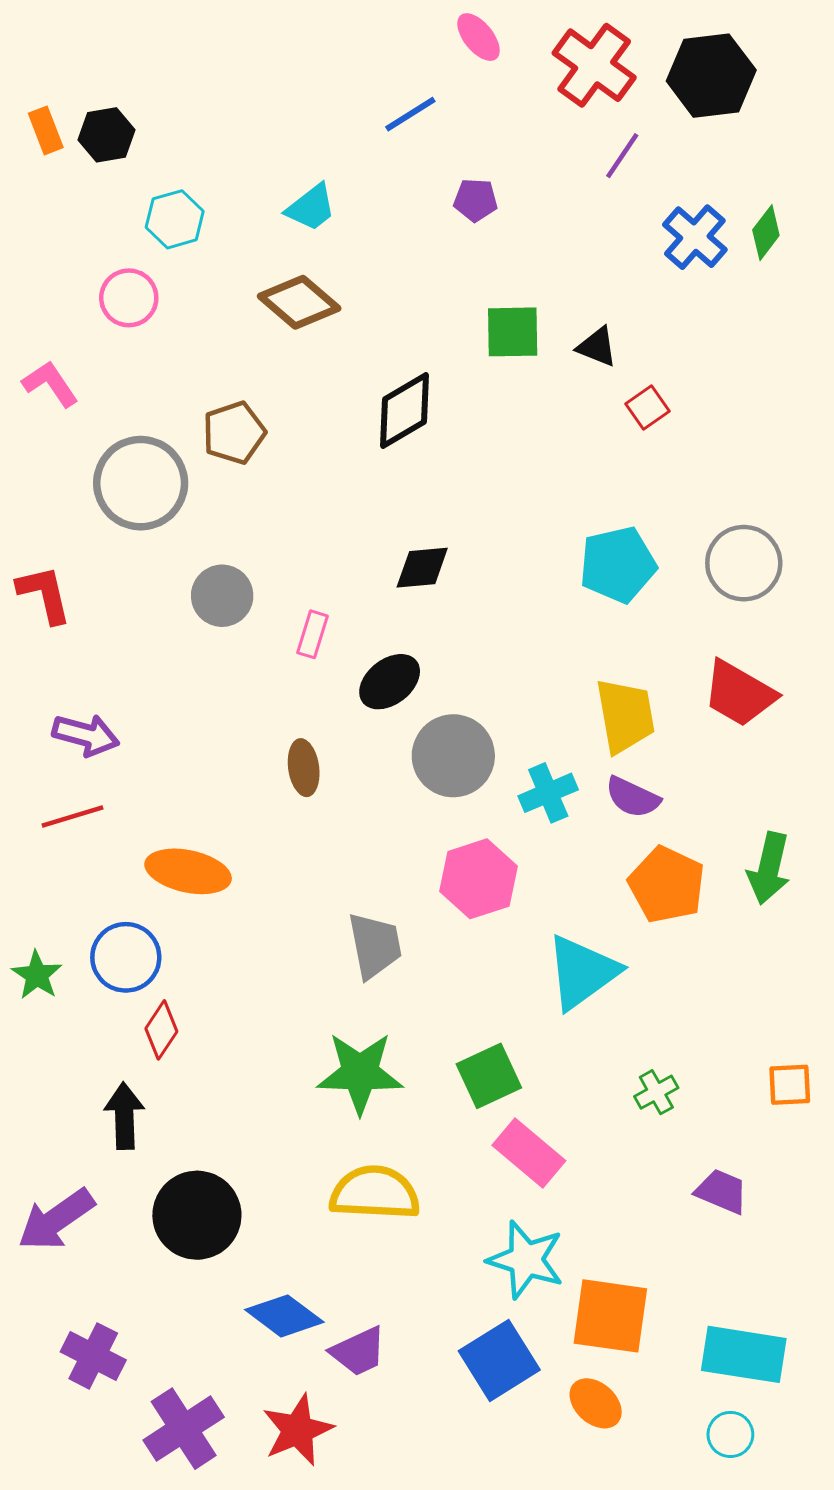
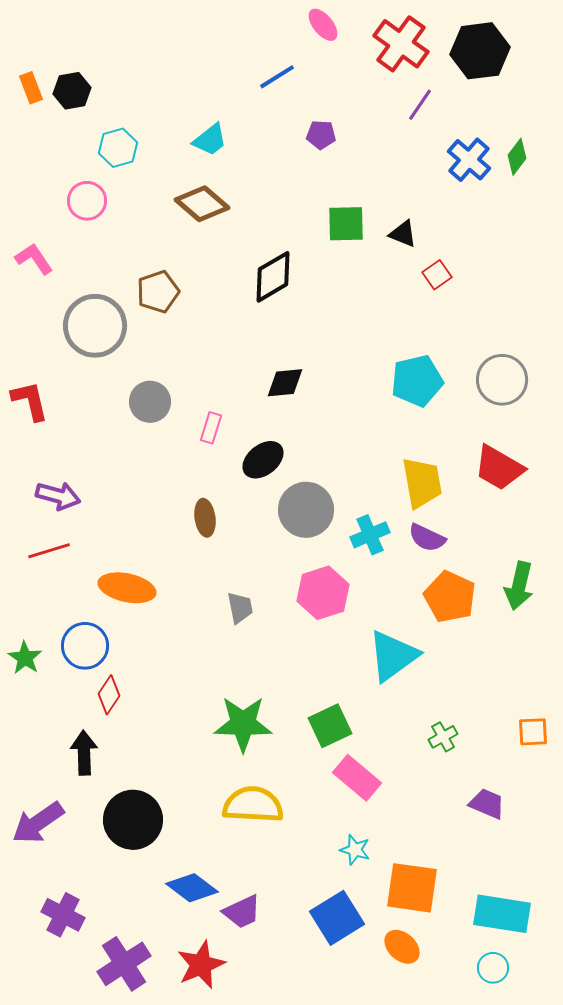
gray trapezoid: (375, 945) -> (240, 608), moved, size x0.7
cyan star: (526, 1260) -> (355, 850), size x0.6

